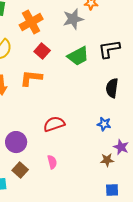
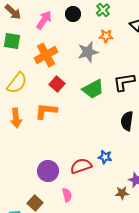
red semicircle: (54, 124) -> (81, 166), moved
blue star: (104, 124) -> (105, 157), moved
purple circle: (16, 142) -> (48, 171), moved

